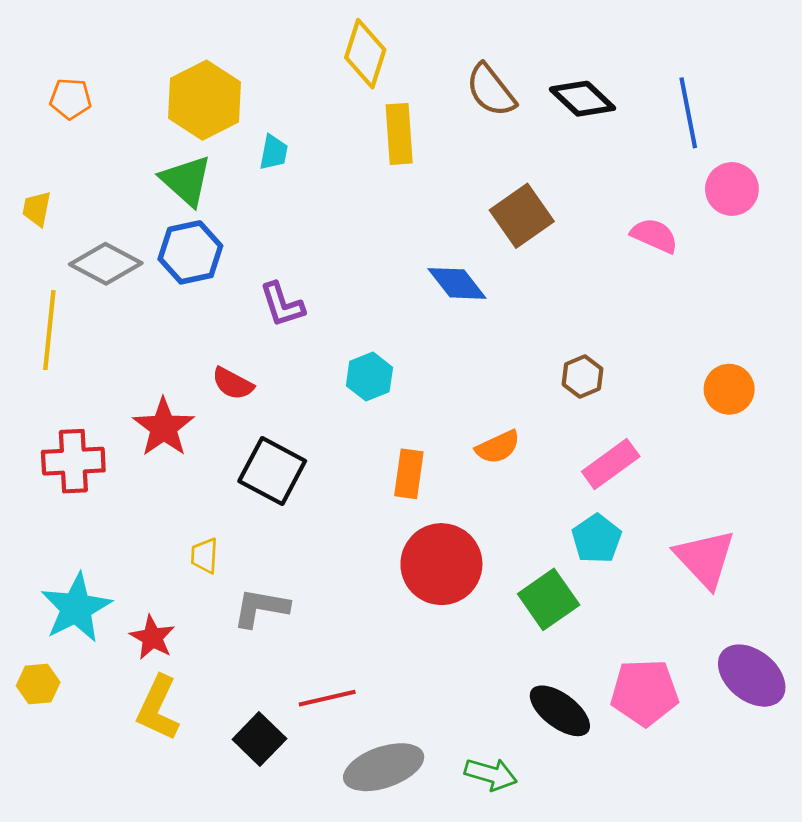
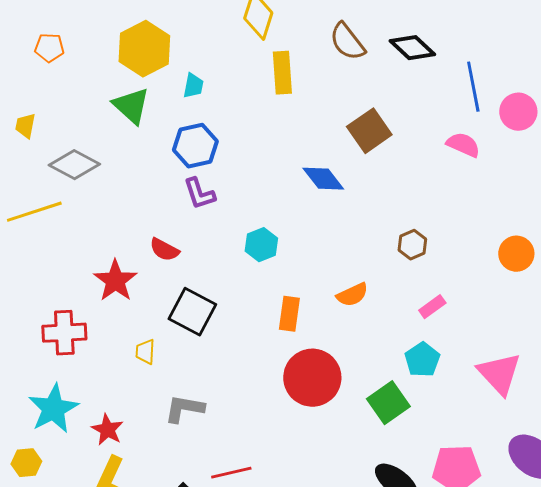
blue line: (688, 113) -> (473, 87), moved
blue hexagon: (190, 252) -> (195, 146), moved
yellow line: (49, 330) -> (34, 212), turned 66
red cross: (73, 461) -> (64, 333), moved
pink rectangle: (611, 464) -> (432, 307), size x0.7
yellow trapezoid: (204, 556) -> (145, 352), moved

